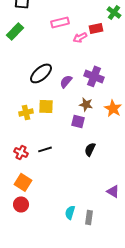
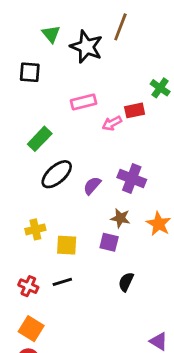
green rectangle: (15, 31) -> (40, 139), moved
yellow square: (46, 106) -> (67, 245), moved

